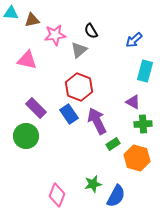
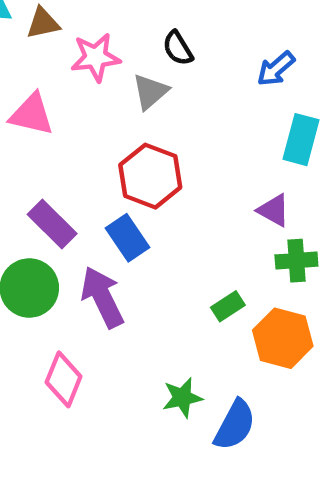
purple arrow: (97, 121) -> (102, 297), moved
pink diamond: (57, 195) -> (64, 379), moved

